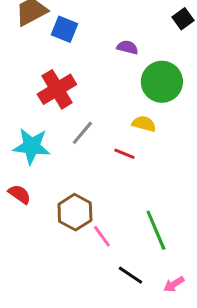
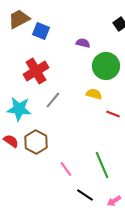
red line: (124, 154) -> (113, 114), moved
brown hexagon: (75, 212) -> (36, 142), moved

